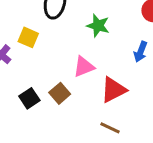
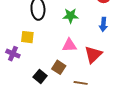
pink triangle: (84, 67) -> (69, 45), turned 35
brown line: (110, 128) -> (81, 83), moved

